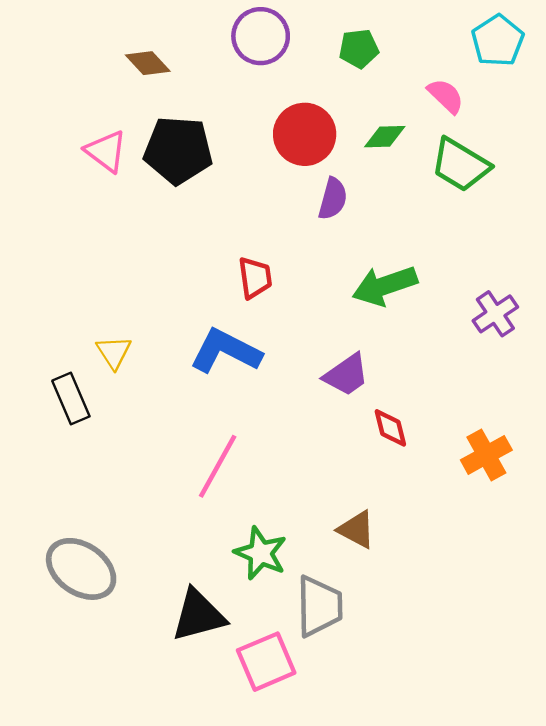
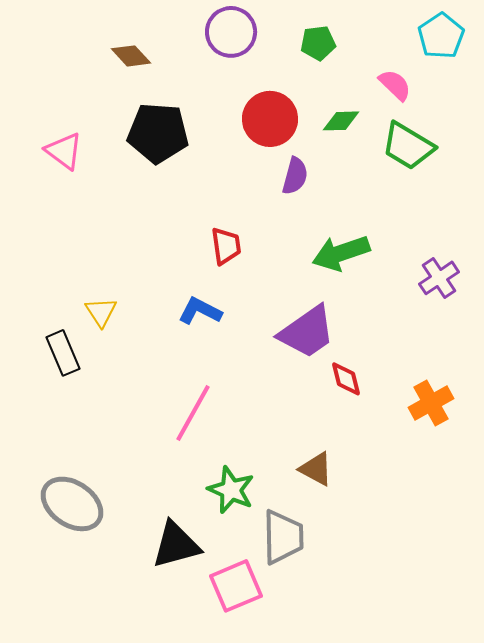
pink triangle: (106, 151) -> (64, 151), moved
blue L-shape: (226, 351) -> (200, 311), size x0.7
purple trapezoid: (346, 375) -> (307, 332), size x1.4

